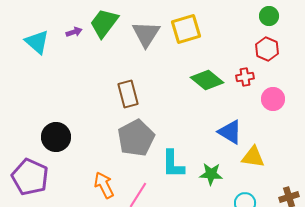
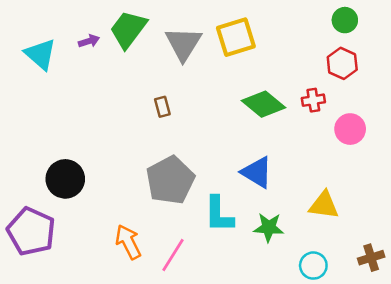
brown rectangle: (128, 94) -> (162, 107), moved, size x0.6
blue triangle: (230, 132) -> (257, 172), moved

